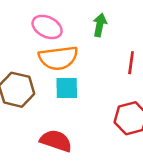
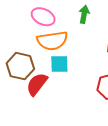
red semicircle: (56, 141) -> (37, 84), moved, turned -70

